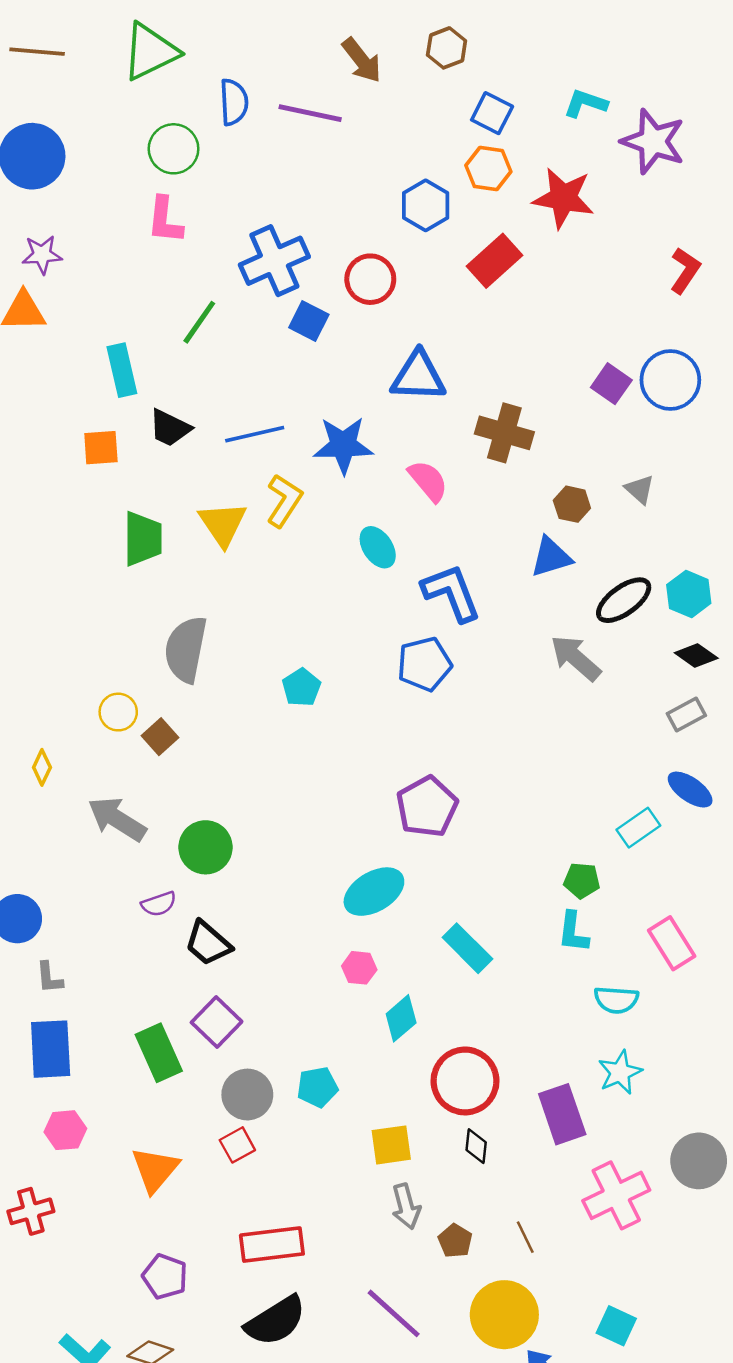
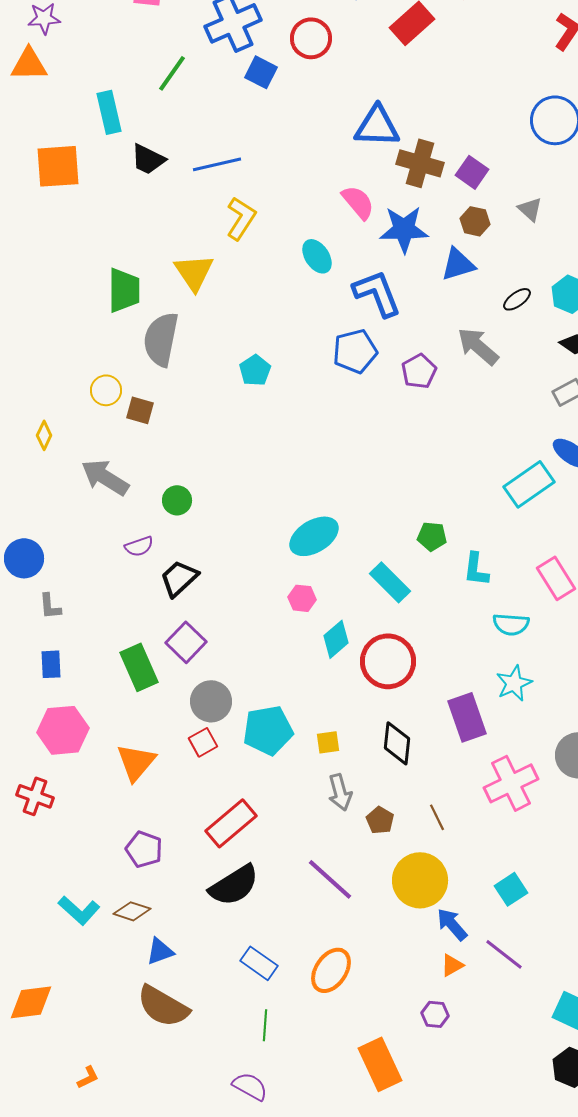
blue triangle: (418, 376) -> (377, 126), moved
purple square: (611, 384) -> (472, 172), moved
blue star: (343, 445) -> (404, 229), moved
orange square: (101, 448) -> (58, 166), moved, size x1.5
yellow triangle: (223, 524) -> (194, 272), moved
green trapezoid: (143, 539) -> (124, 290), moved
black ellipse: (624, 600) -> (517, 299), size x0.6
brown square: (160, 737) -> (140, 410), turned -32
purple pentagon: (427, 807) -> (419, 371), moved, size x0.7
cyan rectangle: (638, 828) -> (529, 484), size x1.4
green circle: (206, 847) -> (177, 500), size x0.7
green pentagon: (582, 881) -> (432, 536), moved
black trapezoid: (208, 943) -> (179, 578), turned 96
blue rectangle: (51, 1049) -> (51, 664), size x0.6
red circle: (465, 1081) -> (388, 661), moved
cyan pentagon: (317, 1087) -> (268, 730), moved, size x1.5
pink hexagon: (65, 1130) -> (63, 730), size x1.5
yellow square: (391, 1145) -> (328, 742), size x0.7
black diamond: (476, 1146) -> (397, 743), size x1.5
red cross: (31, 1211) -> (35, 796), turned 36
red rectangle: (272, 1245) -> (231, 823), turned -33
cyan square: (616, 1326) -> (511, 889), turned 32

